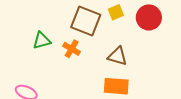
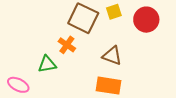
green triangle: (42, 41) -> (47, 64), moved

